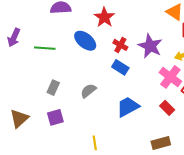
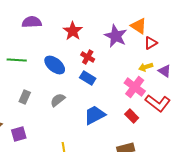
blue ellipse: (85, 41) -> (55, 65), moved
purple star: (150, 46) -> (116, 36), moved
purple square: (55, 117) -> (19, 134), moved

